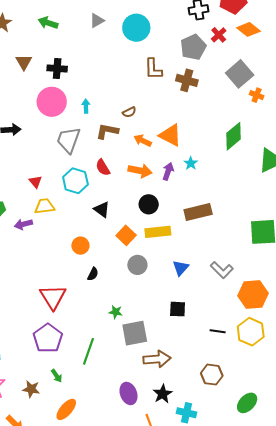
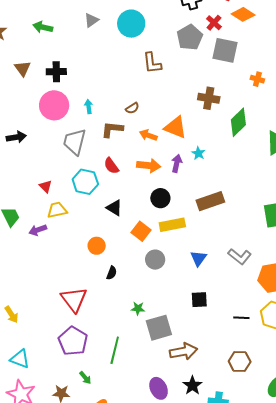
gray square: (240, 74) -> (225, 50), moved, turned -32
brown cross: (187, 80) -> (209, 98), moved

